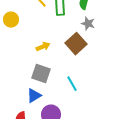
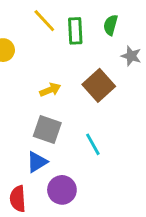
gray star: (88, 24) -> (131, 56), moved

